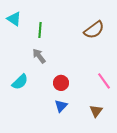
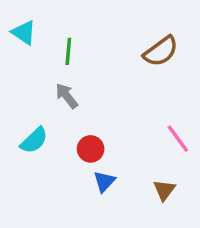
red circle: (61, 83) -> (91, 149), moved

